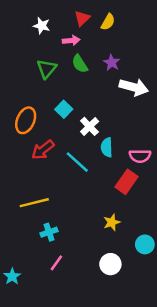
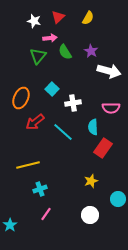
red triangle: (82, 18) -> (58, 17), moved
pink arrow: (71, 40) -> (50, 38), moved
white cross: (90, 126) -> (73, 103), turned 35
cyan semicircle: (107, 147) -> (93, 127), moved
pink semicircle: (140, 156) -> (111, 108), moved

